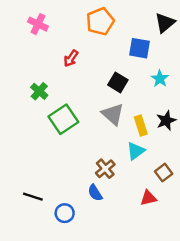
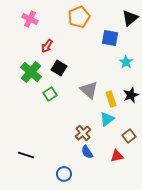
red arrow: (71, 58) -> (47, 46), moved
black square: (118, 82) -> (59, 68), moved
green cross: (39, 91) -> (31, 72), size x1.5
green square: (63, 119) -> (50, 94), size x0.6
blue semicircle: (95, 193) -> (87, 152), moved
blue circle: (65, 213) -> (64, 174), moved

